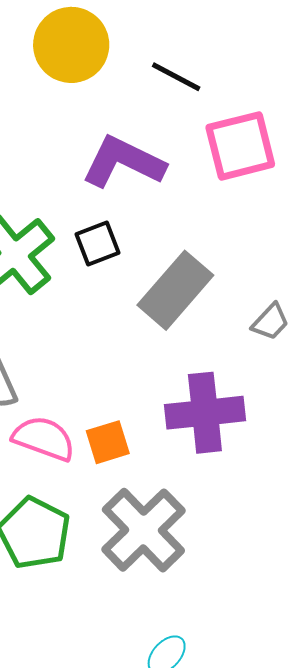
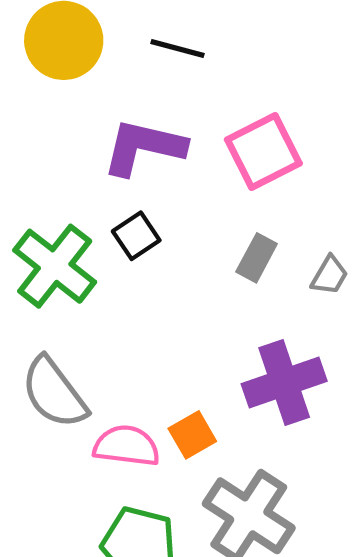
pink square: (240, 146) -> (263, 152), moved
gray rectangle: (175, 290) -> (257, 258), moved, size x0.6

